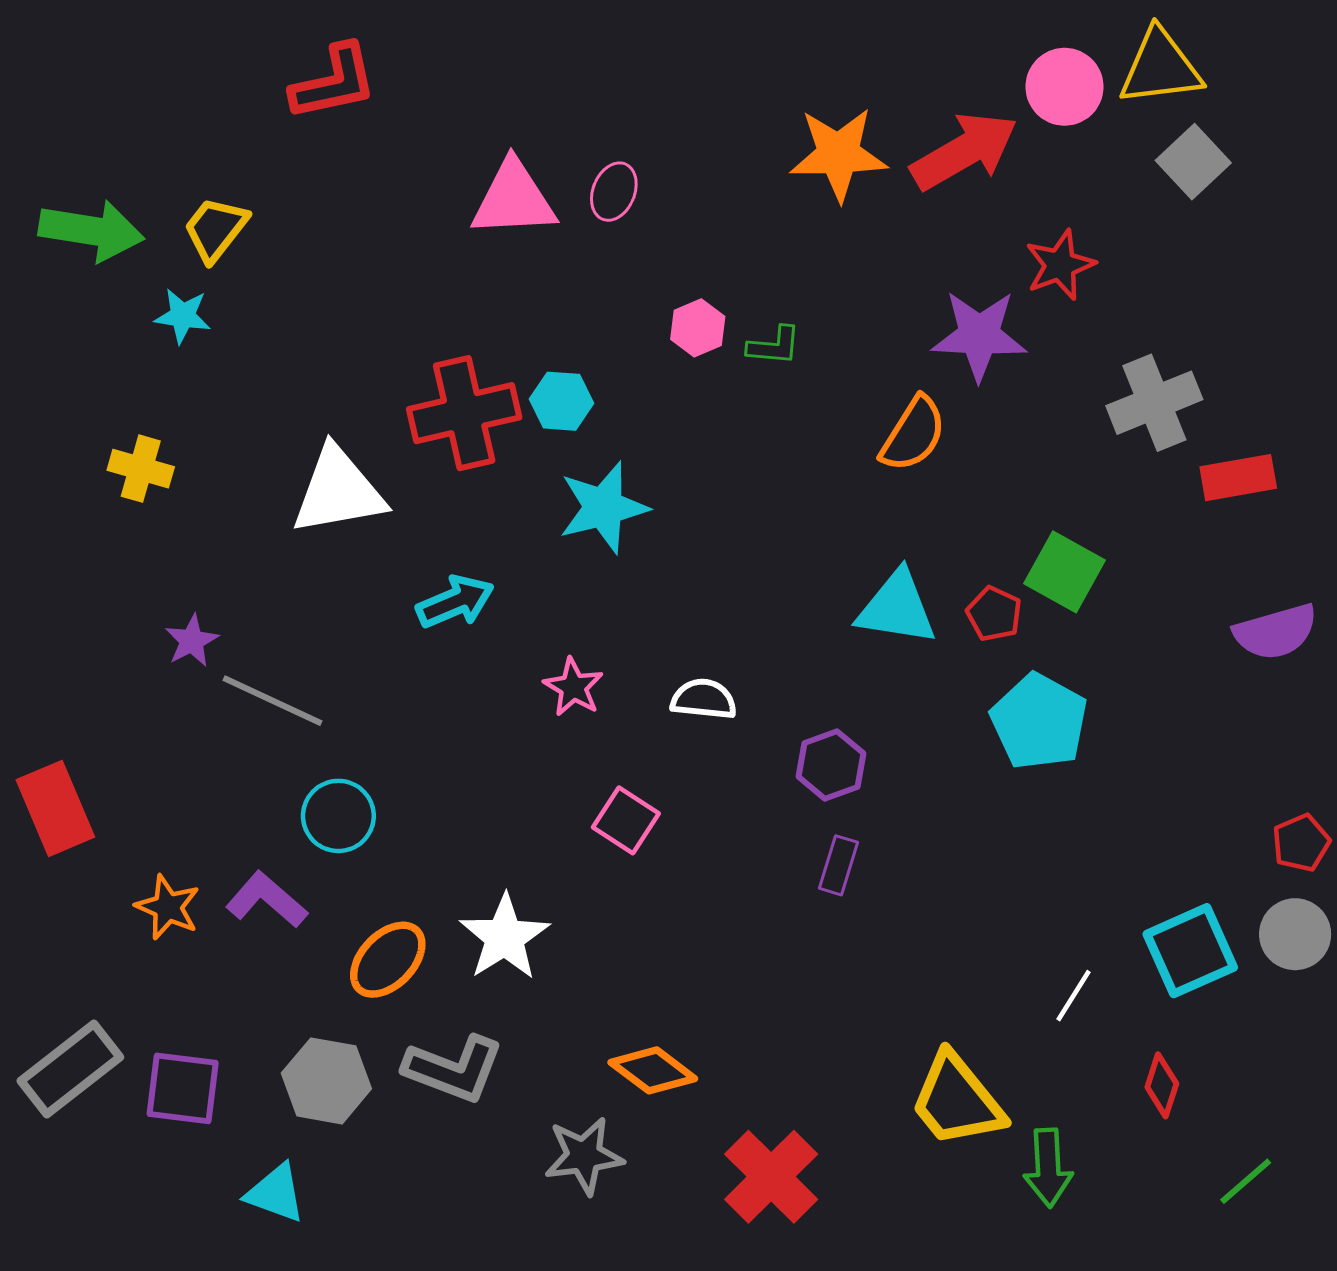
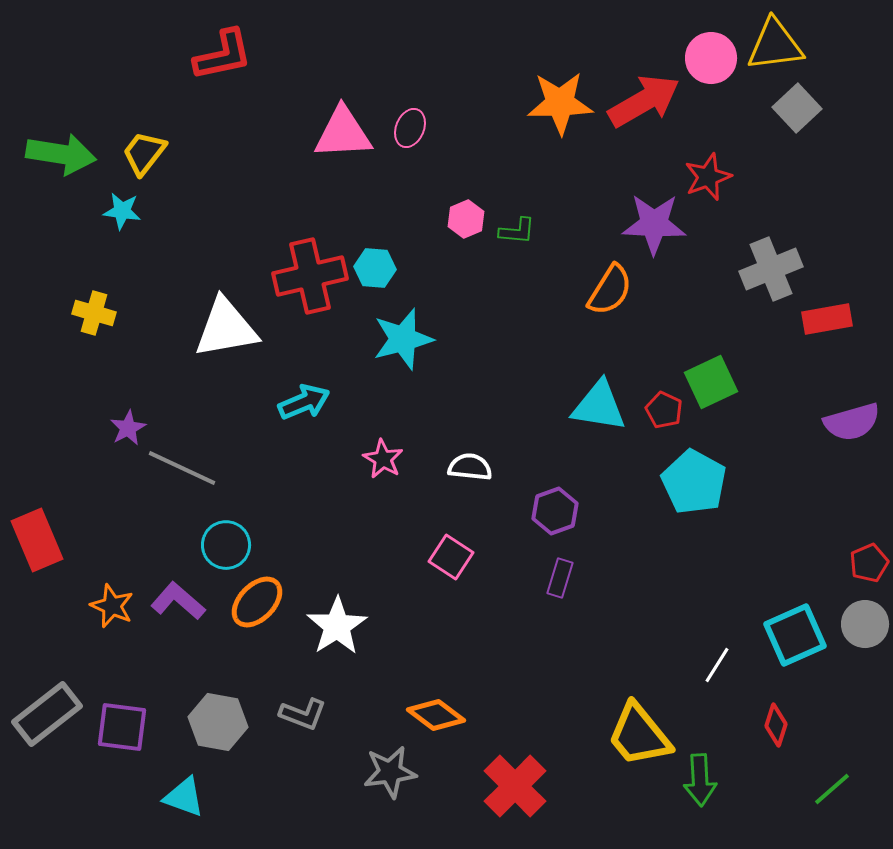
green square: (1065, 572) -> (711, 382), turned 36
pink square: (626, 820) -> (451, 557), moved
orange ellipse: (388, 960) -> (257, 602), moved
gray L-shape: (454, 1069) -> (303, 714), size x0.7

